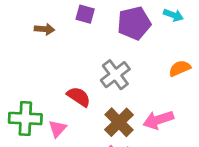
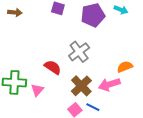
brown arrow: (44, 29) -> (15, 12), moved
orange semicircle: (180, 68) -> (125, 67), moved

